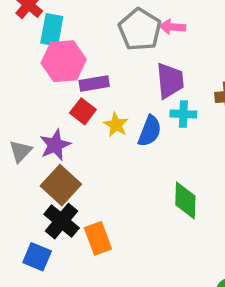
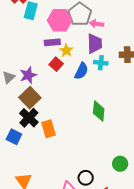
pink arrow: (172, 27) -> (97, 24), moved
pink hexagon: (64, 61) -> (60, 20), moved
red square: (83, 111) -> (56, 64), moved
yellow star: (116, 125) -> (66, 51), moved

